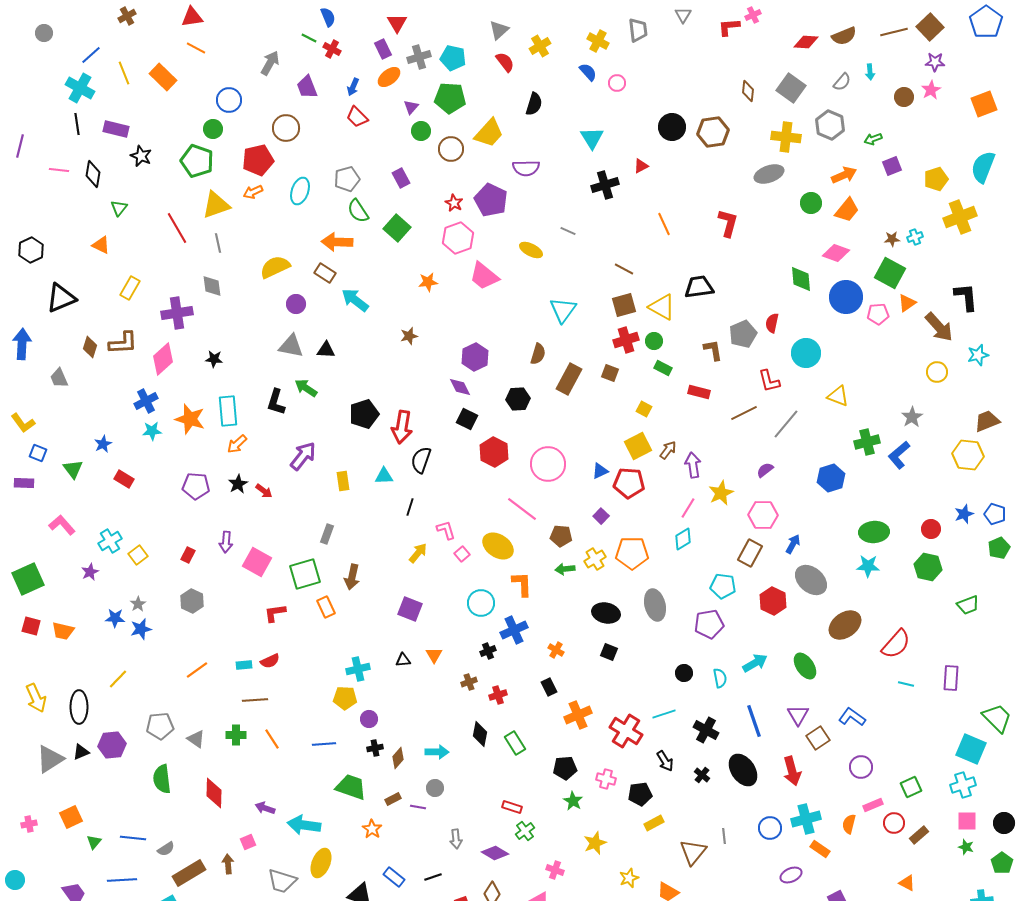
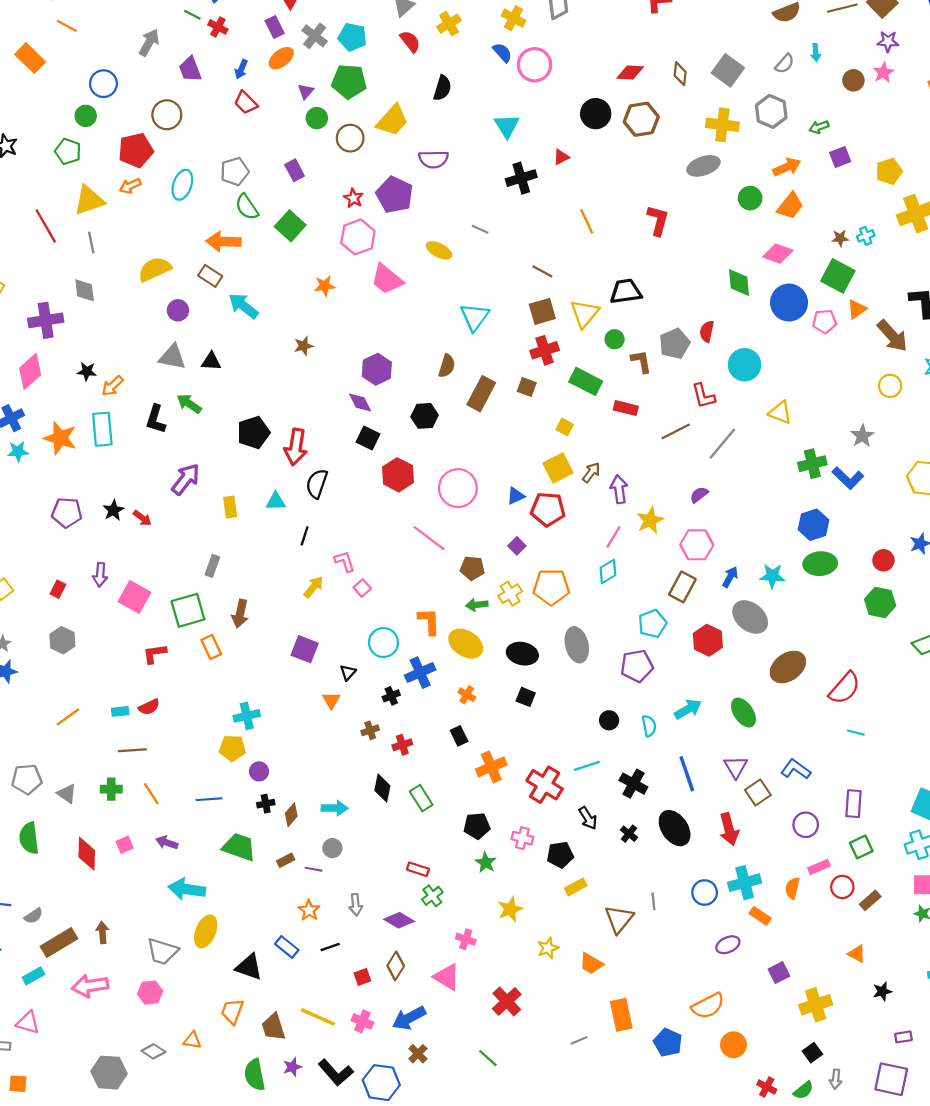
red diamond: (806, 42) -> (630, 73), moved
gray cross: (419, 57) -> (315, 36), turned -35
pink circle: (617, 83) -> (535, 65), size x1.8
green pentagon: (197, 161) -> (68, 151), size x0.7
yellow triangle: (662, 307) -> (585, 314), turned 40
green circle: (654, 341) -> (615, 339), moved
green rectangle: (663, 368) -> (586, 381), size x1.6
orange arrow: (237, 444) -> (112, 386), moved
blue L-shape: (899, 455) -> (848, 478), turned -96
blue hexagon: (831, 478) -> (813, 525), moved
yellow ellipse: (498, 546) -> (466, 644), moved
cyan star: (868, 566) -> (772, 576), moved
cyan pentagon: (723, 586) -> (652, 624), turned -30
black triangle: (403, 660) -> (348, 673), moved, turned -42
purple rectangle: (951, 678) -> (853, 804), moved
purple arrow: (265, 808) -> (167, 843), moved
orange star: (372, 829) -> (309, 910), moved
pink square: (248, 842) -> (125, 845), moved

